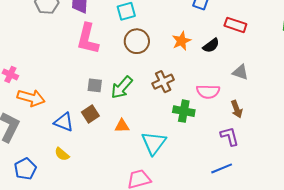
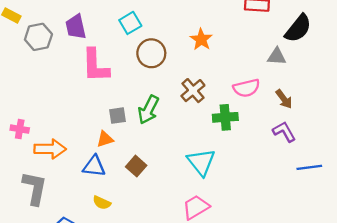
black semicircle: (211, 45) -> (298, 28), moved, size x1.5
brown square: (90, 114) -> (136, 166), moved
orange triangle: (122, 126) -> (105, 139), moved
blue line: (222, 168) -> (309, 167), moved, turned 30

